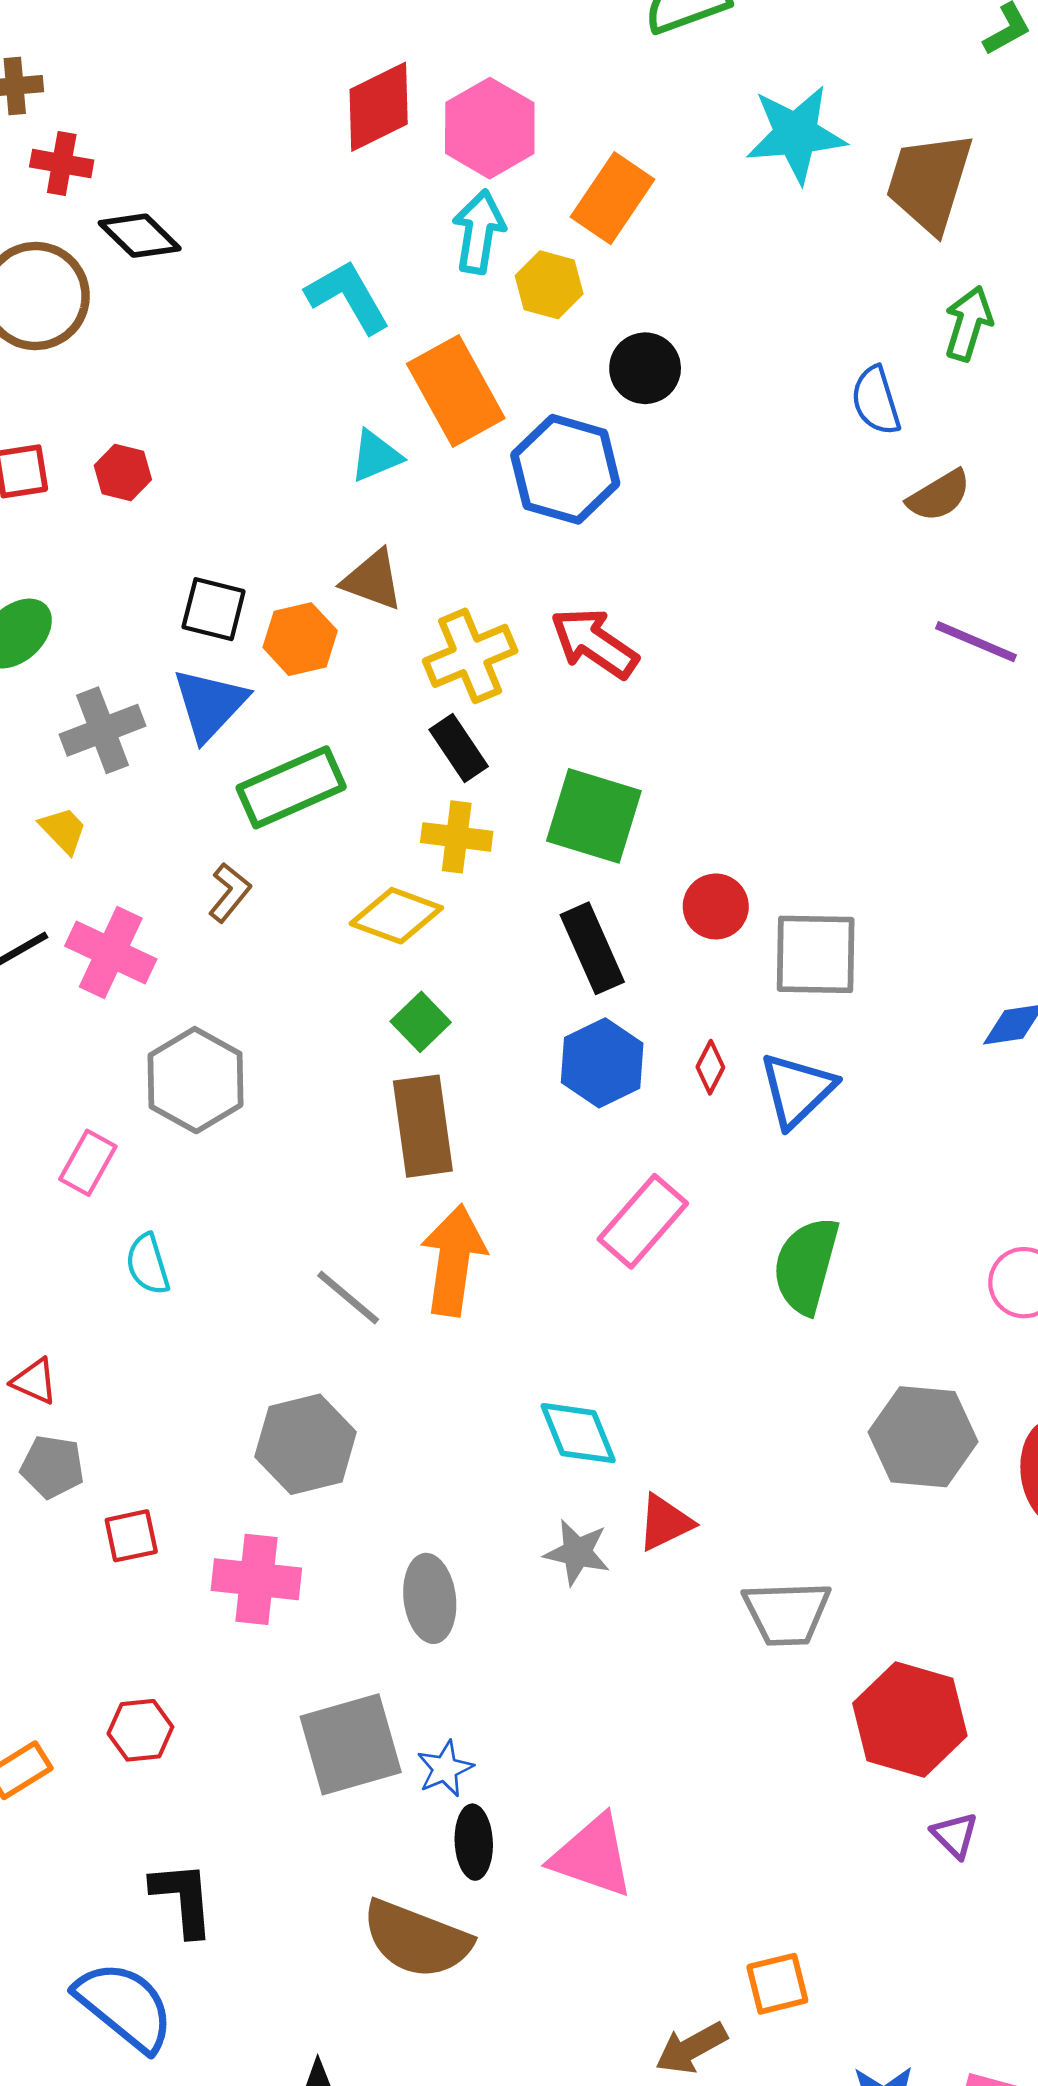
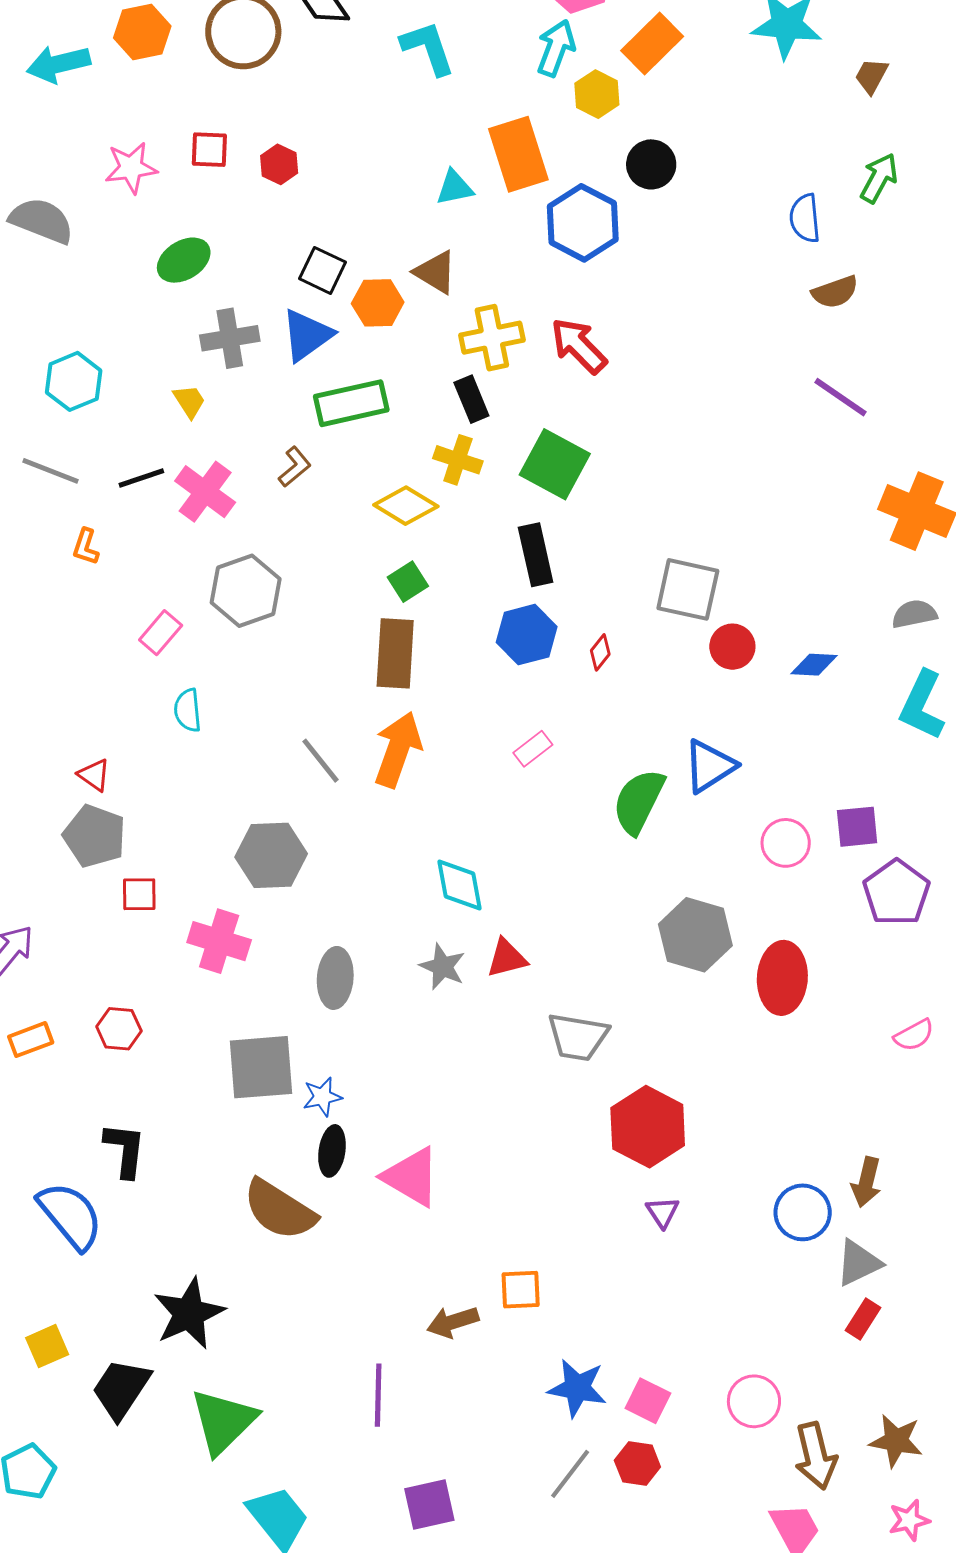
brown trapezoid: (929, 182) -> (871, 76), size x0.5
cyan L-shape: (348, 297) -> (428, 48), moved
red circle: (716, 906) -> (732, 647), moved
blue triangle: (797, 1090) -> (709, 766), moved
pink rectangle: (643, 1221) -> (533, 749), size x0.6
gray pentagon: (52, 1467) -> (95, 836), size x1.4

